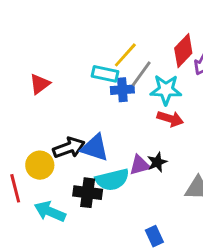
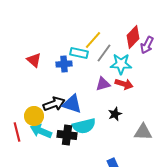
red triangle: (40, 84) -> (34, 60), turned -42
blue cross: (122, 90) -> (64, 64), moved
purple triangle: (140, 165) -> (103, 84), moved
cyan arrow: (50, 211) -> (41, 131), moved

